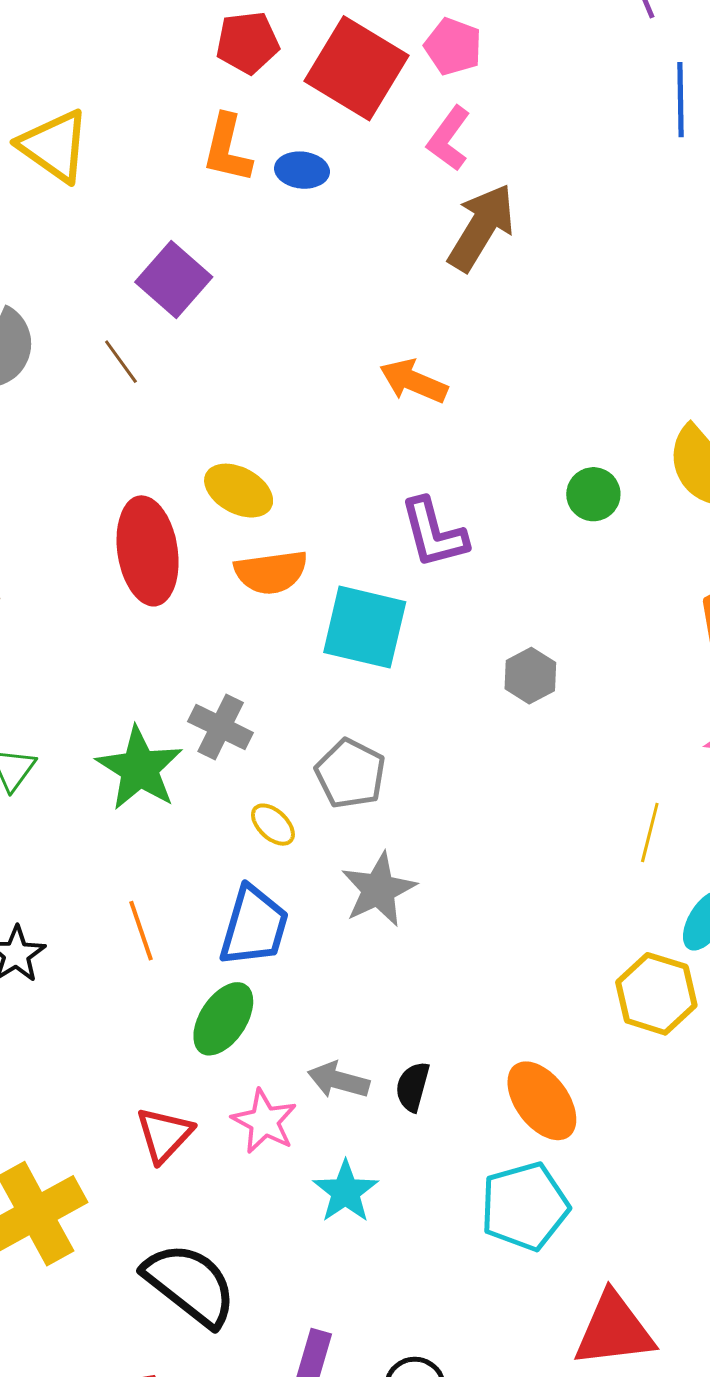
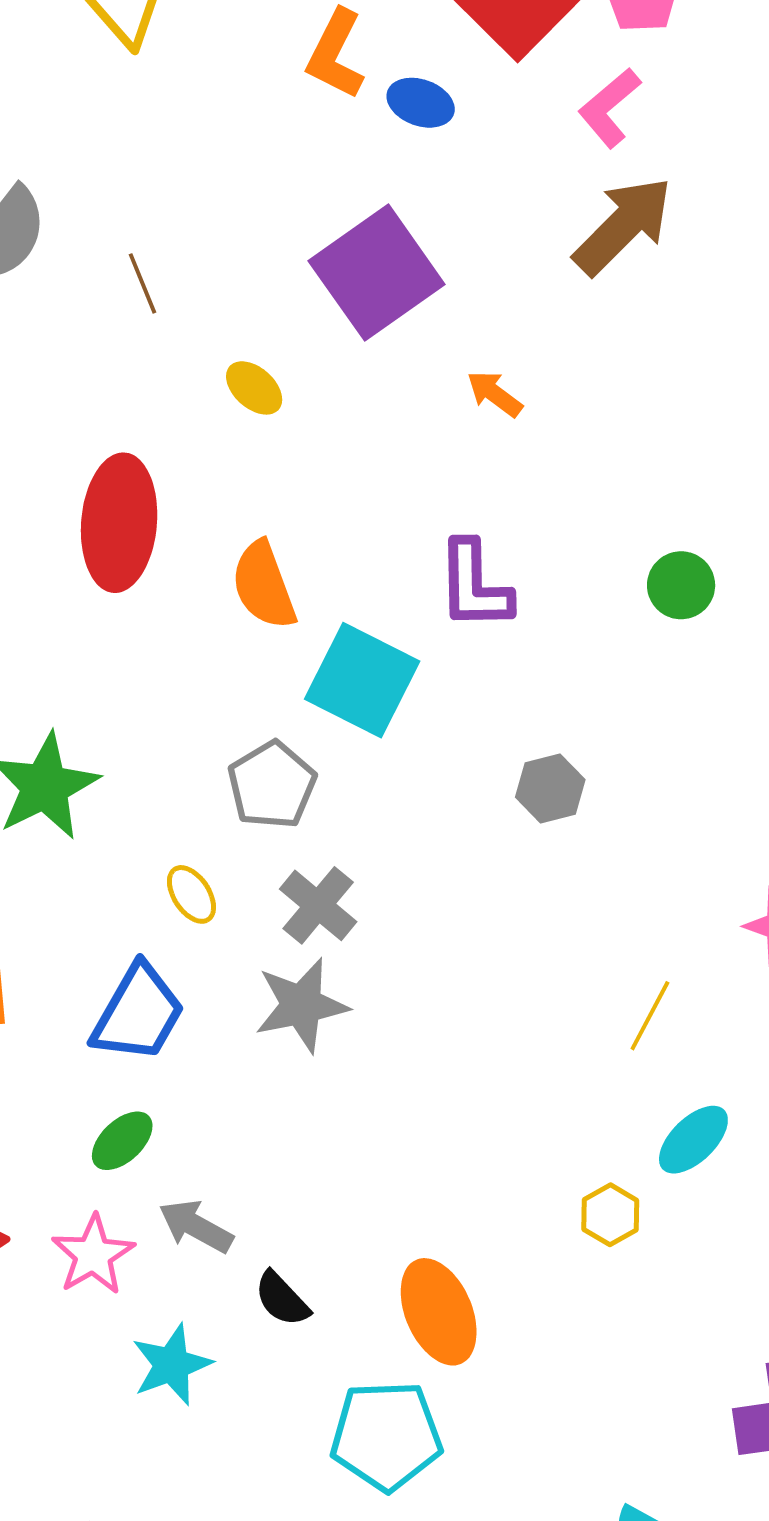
purple square: (174, 280) -> (377, 273), moved, size x1.4
orange arrow: (414, 381) -> (495, 394), size x0.7
yellow ellipse: (239, 491) -> (254, 388), moved, size x0.7
orange semicircle: (271, 572) -> (264, 585), turned 64
gray cross: (221, 727) -> (318, 905), moved
gray pentagon: (350, 774) -> (272, 785), moved
yellow hexagon: (656, 994) -> (610, 1215), size x0.6
green ellipse: (223, 1019) -> (122, 1141), moved, size x0.7
black semicircle: (413, 1087) -> (282, 1299), moved, turned -72

